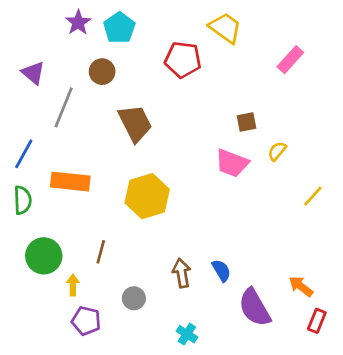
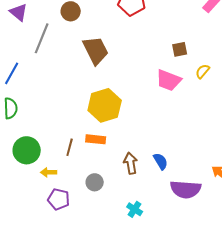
orange rectangle: (70, 182) -> (96, 139), moved, size x0.7
yellow arrow: (73, 285) -> (49, 172), turned -91
purple semicircle: (255, 308) -> (186, 189), turned -56

